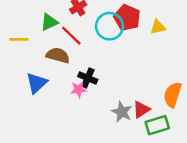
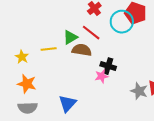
green triangle: (49, 22) -> (70, 37), moved
yellow line: (19, 39) -> (49, 49), moved
blue triangle: (37, 83) -> (67, 103), moved

